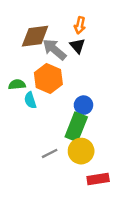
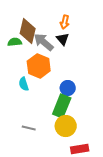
brown diamond: (35, 36) -> (28, 31), turned -70
green semicircle: (17, 85) -> (15, 42), moved
gray line: (50, 153) -> (29, 128), moved, turned 40

